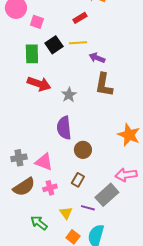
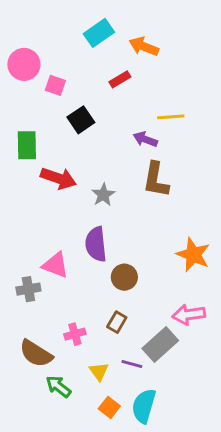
yellow line: (78, 43) -> (171, 117), moved
green rectangle: (32, 54) -> (27, 145), moved
pink triangle: (44, 162) -> (55, 265), moved
brown semicircle: (24, 187) -> (36, 354), moved, turned 65

